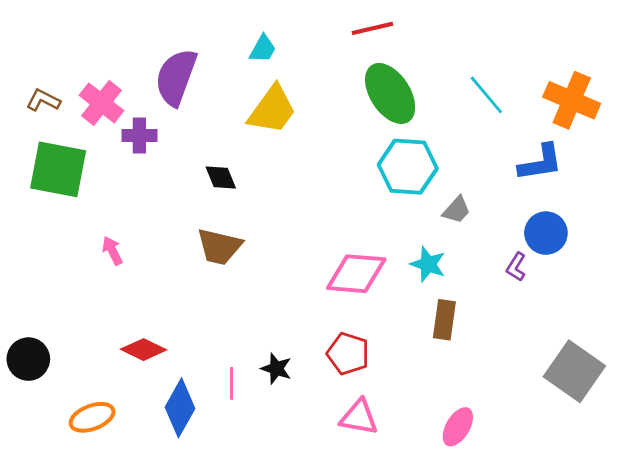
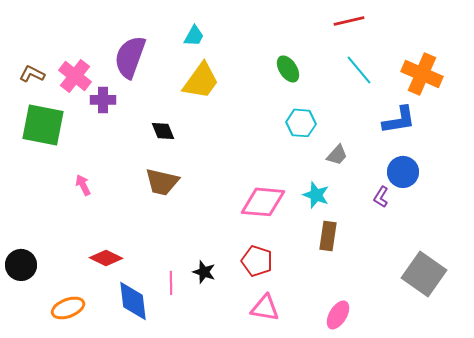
red line: (372, 28) -> (349, 21), moved
green ellipse: (390, 93) -> (288, 69), size x0.6
cyan hexagon: (408, 167) -> (301, 123), size x0.7
blue diamond: (180, 408) -> (133, 301), turned -36

